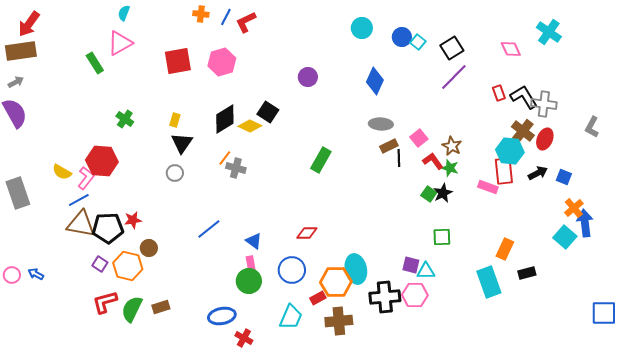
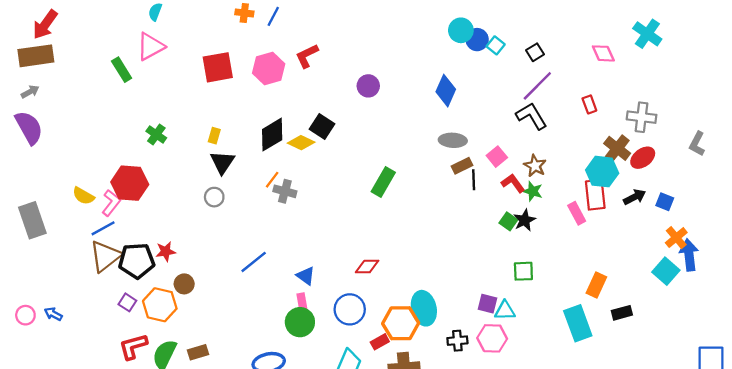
red L-shape: (246, 22) -> (307, 56), moved
cyan circle: (362, 28) -> (461, 30), moved
black square: (452, 48) -> (535, 52), size x0.7
black L-shape: (524, 97) -> (532, 116), moved
red ellipse: (545, 139) -> (643, 158), turned 30
pink rectangle: (488, 187) -> (577, 213), turned 42
brown triangle: (81, 224) -> (105, 256), turned -48
black cross: (385, 297) -> (457, 341), size x0.6

